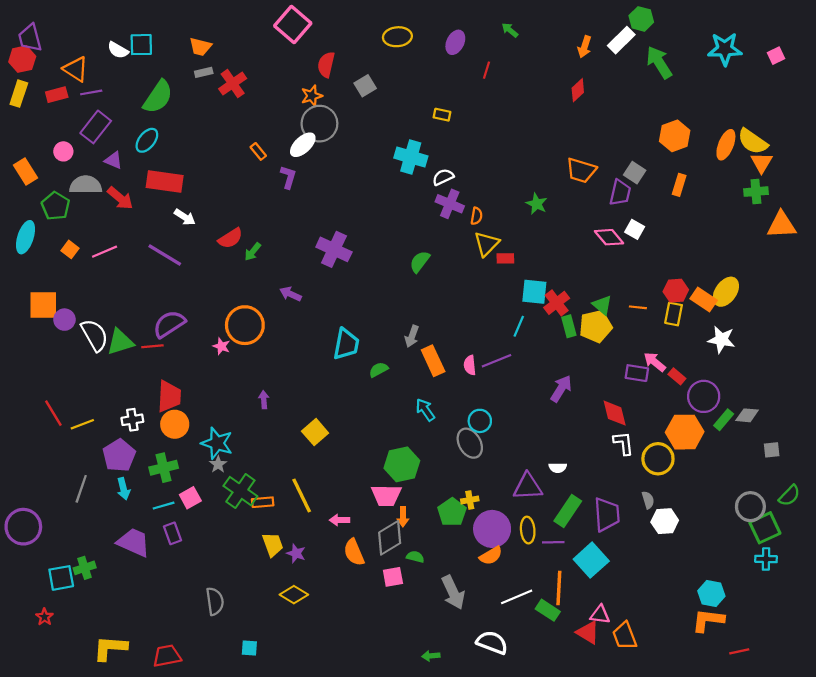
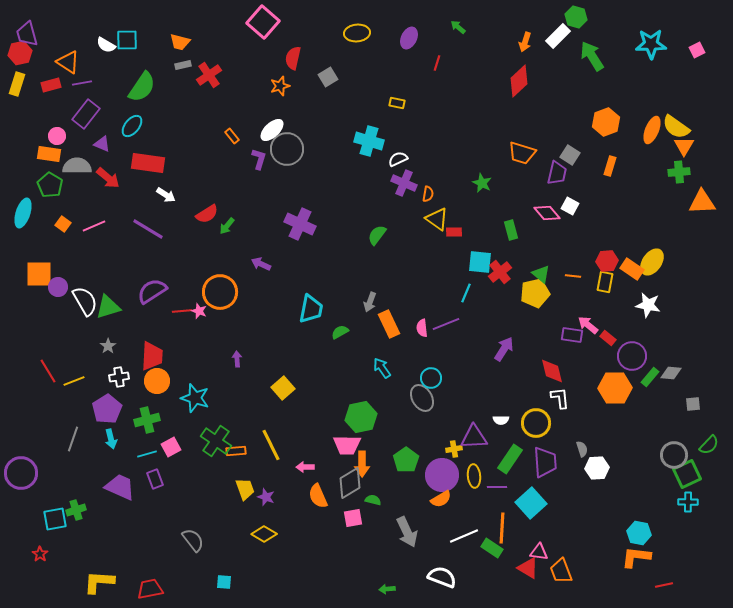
red diamond: (578, 90) -> (519, 81), size x1.5
gray circle: (319, 124) -> (287, 149), moved
orange rectangle: (26, 171) -> (49, 154), moved, turned -50
yellow triangle: (487, 244) -> (437, 219), turned -40
green rectangle: (569, 326) -> (511, 230), moved
red line: (152, 346) -> (182, 311), moved
yellow circle: (658, 459) -> (536, 423), moved
gray star: (218, 464) -> (108, 346), moved
yellow cross: (470, 500) -> (454, 449), moved
orange arrow: (403, 517) -> (362, 464), size x1.4
gray semicircle: (215, 601) -> (193, 540), turned -30

